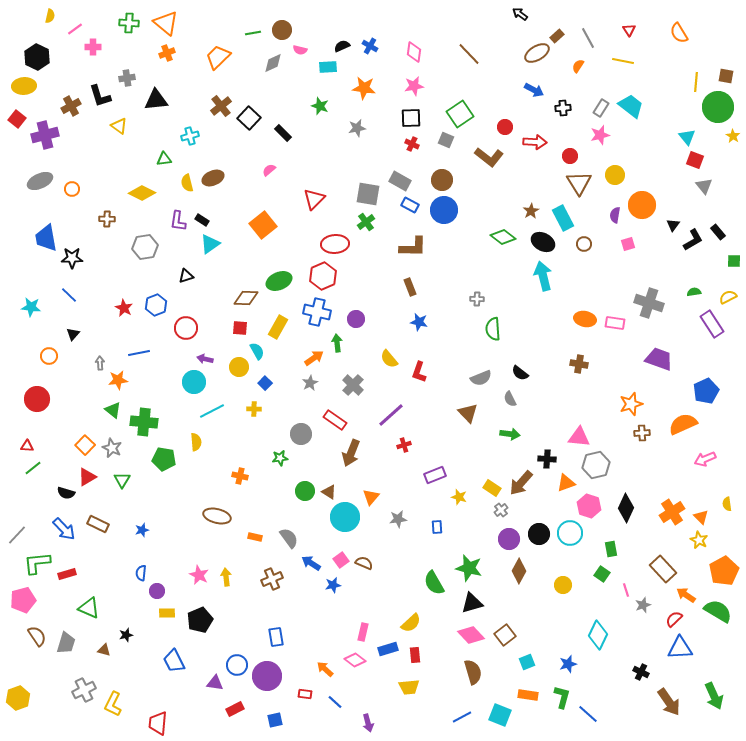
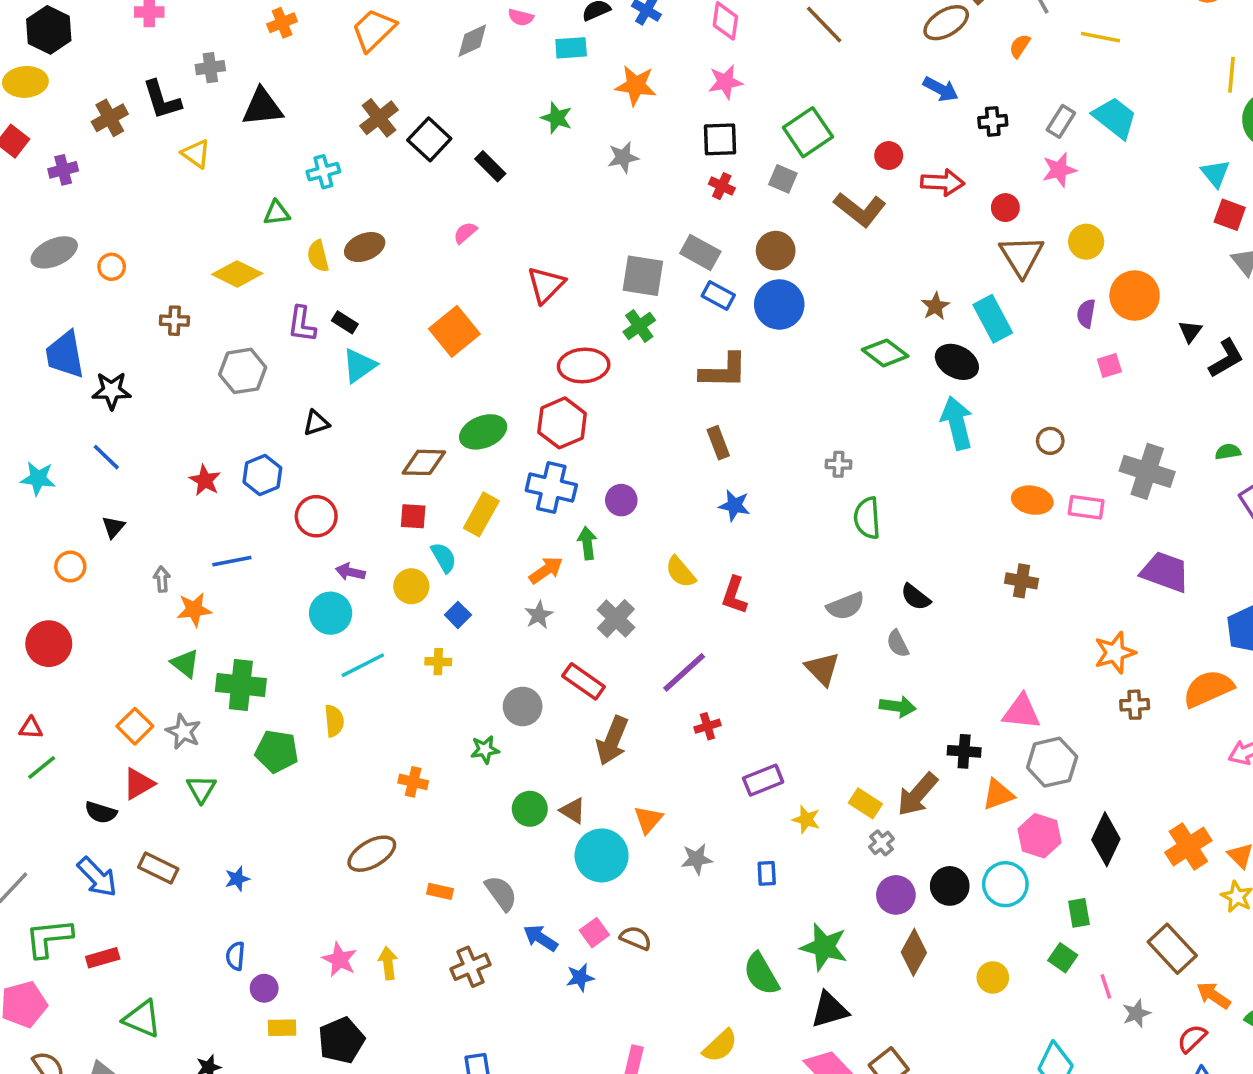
purple cross: (45, 135) -> (63, 170), size x0.6
brown circle: (584, 244) -> (1050, 441), moved
brown ellipse: (217, 516) -> (372, 854), turned -44

